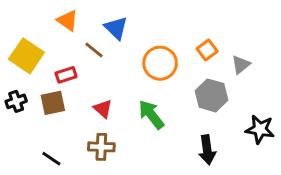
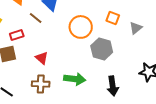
orange square: (207, 50) -> (113, 18), turned -32
gray hexagon: (212, 95) -> (102, 49), moved
green arrow: (151, 115) -> (75, 79), moved, turned 135

